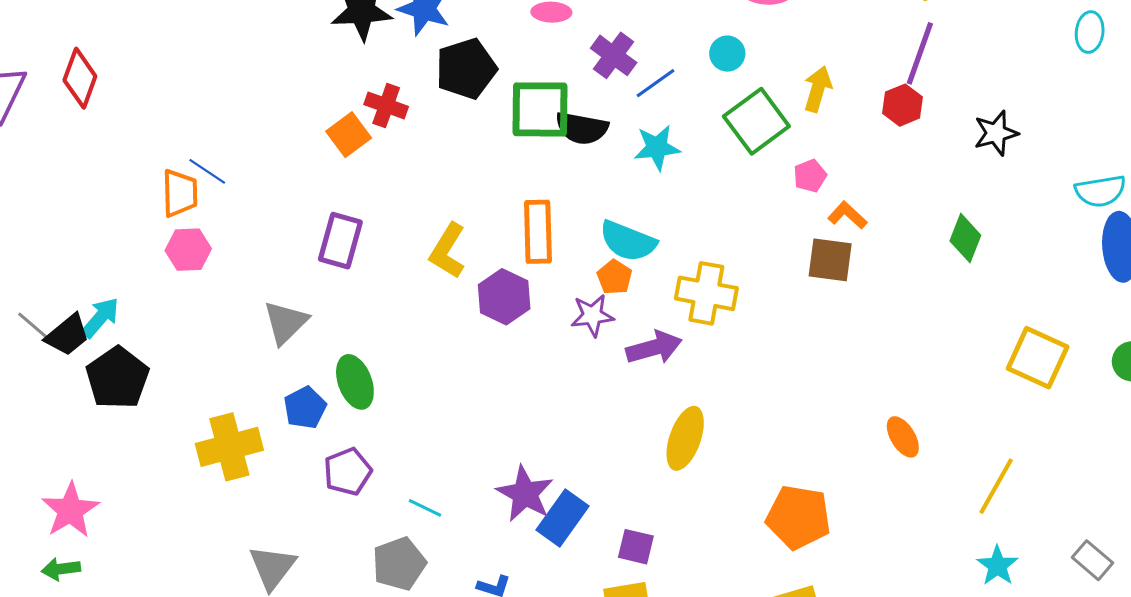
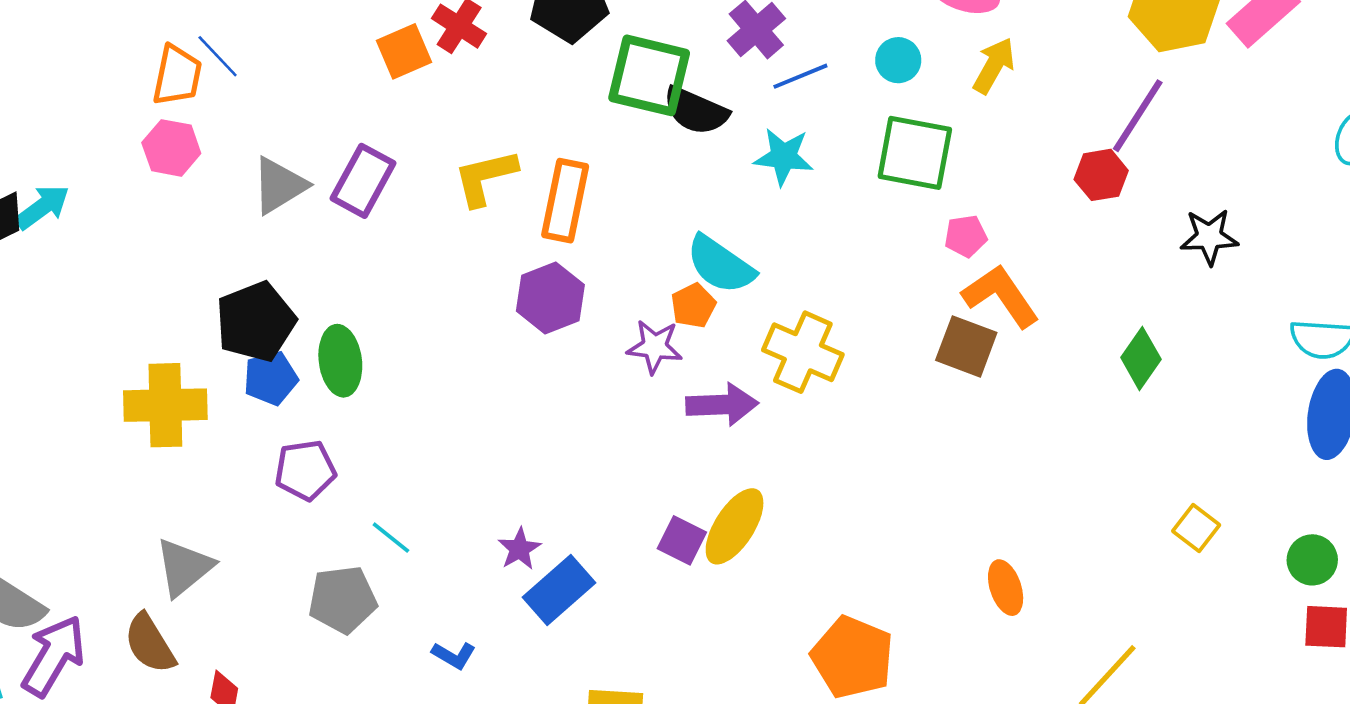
yellow arrow: (818, 89) -> (994, 66), moved
green square: (756, 121) -> (915, 153), turned 34
orange L-shape: (847, 215) -> (1001, 296), size x1.6
orange rectangle: (538, 232) -> (565, 201), moved
yellow L-shape: (448, 251) -> (485, 177), moved, turned 32
gray triangle: (286, 322) -> (279, 185), moved
yellow square: (1038, 358) -> (1196, 528), size x0.6
black pentagon: (117, 378) -> (256, 322), moved
purple star: (525, 494) -> (519, 549), size x0.6
purple square: (636, 547) -> (682, 540), moved

